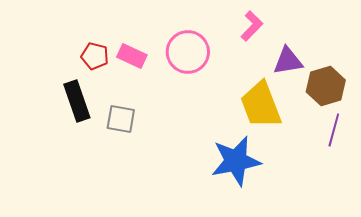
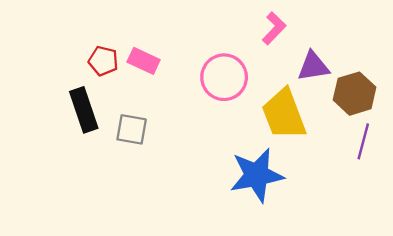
pink circle: (188, 52) -> (224, 77), moved

